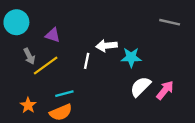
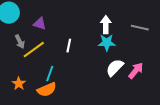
gray line: (170, 22) -> (140, 28), moved
white arrow: (107, 46) -> (106, 25), moved, turned 96
cyan line: (64, 94) -> (50, 74), turned -56

